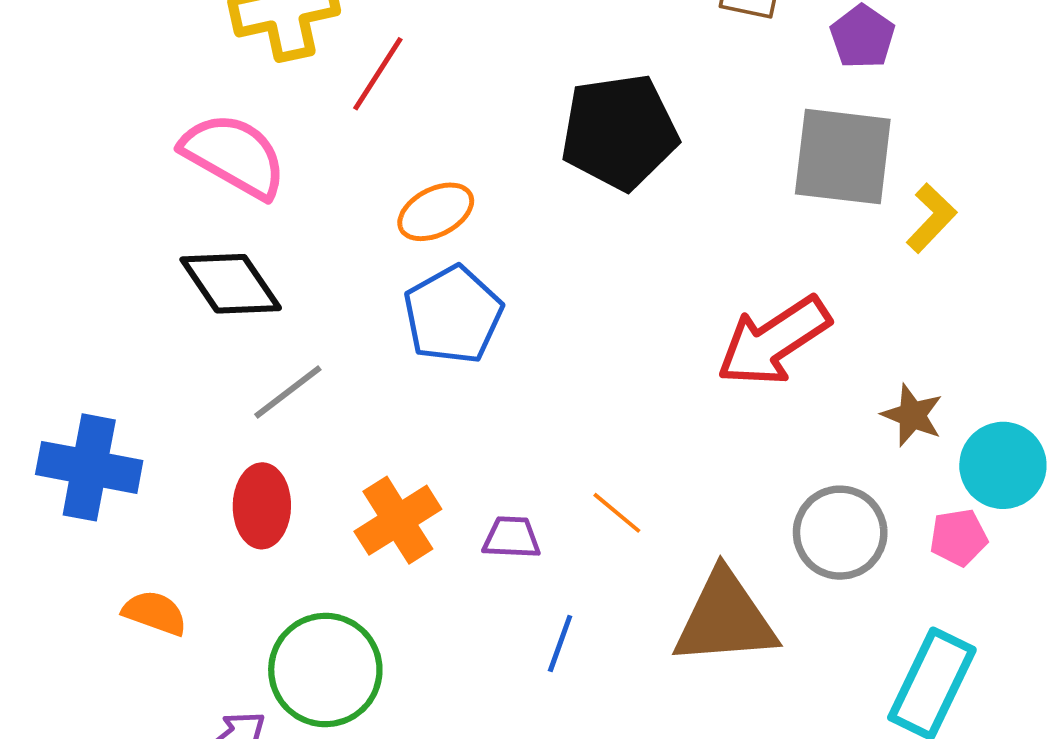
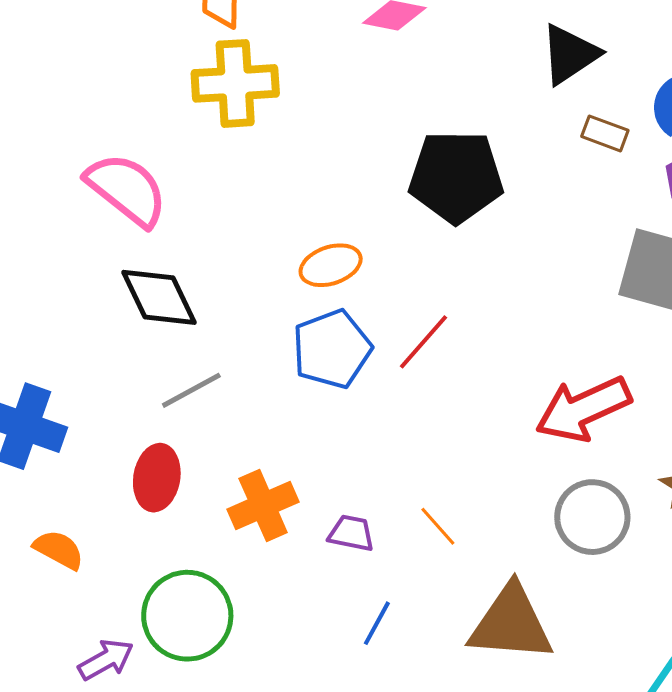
red line: (378, 74) -> (424, 342), moved
black pentagon: (619, 132) -> (456, 177), moved
pink semicircle: (234, 155) -> (127, 189), moved
gray circle: (840, 533) -> (592, 517), moved

